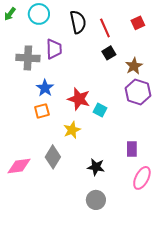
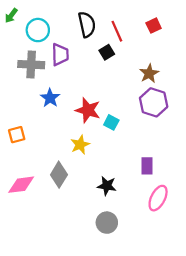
cyan circle: (39, 14) -> (38, 30), moved
black square: (109, 53) -> (107, 52), moved
orange square: (42, 111) -> (17, 135), moved

